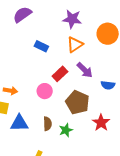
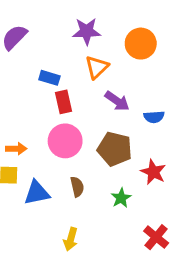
red rectangle: (60, 74) -> (63, 102), moved, turned -49
pink circle: (45, 91) -> (65, 141), size x1.5
green star: (66, 130) -> (121, 198), moved

